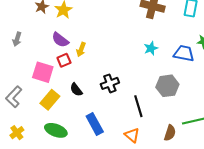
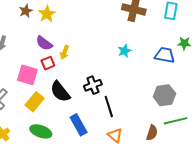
cyan star: (151, 48) -> (125, 51), moved
gray hexagon: (167, 86) -> (164, 95), moved
black semicircle: (76, 90) -> (60, 92), size x1.6
black line: (138, 106) -> (109, 107), moved

